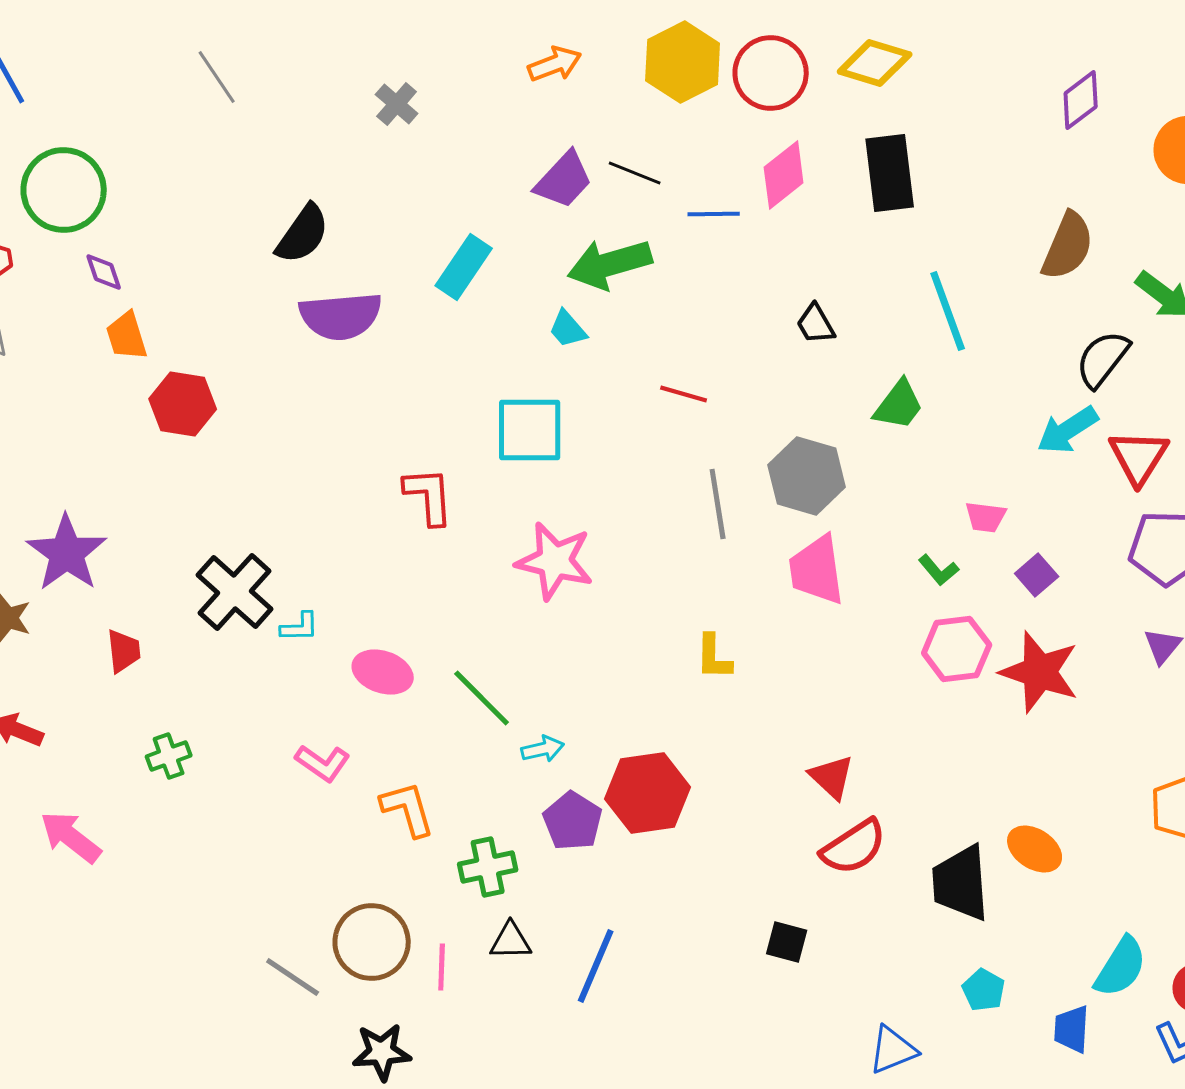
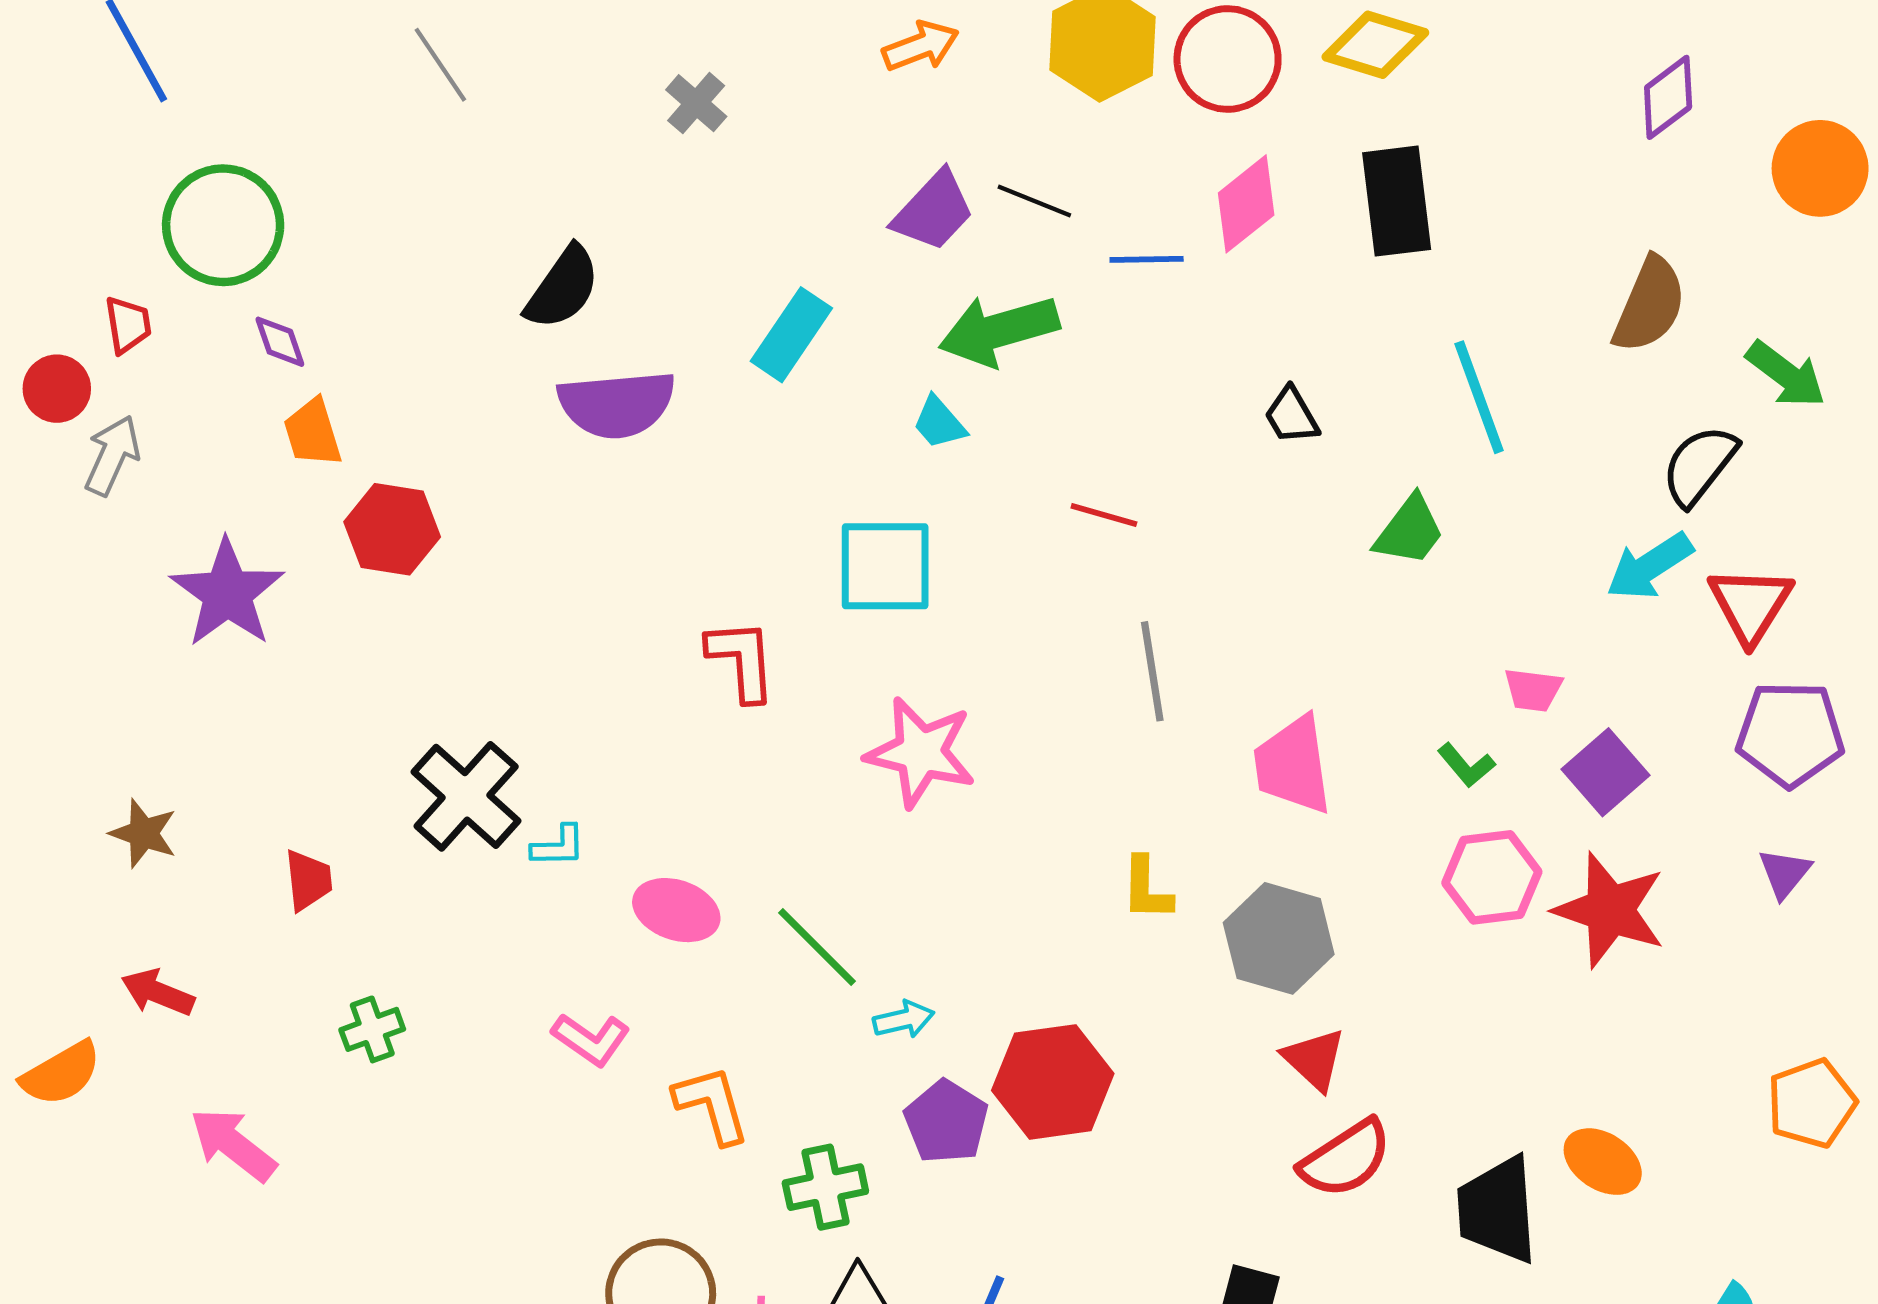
gray hexagon: (807, 476) -> (1279, 938), moved
purple star: (67, 553) -> (227, 593), moved
purple square: (1037, 575) -> (1605, 772), size x1.4

